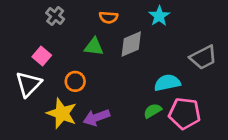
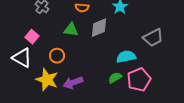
white triangle: (28, 84) -> (22, 58), turned -45
pink pentagon: (185, 113) -> (139, 80), turned -30

